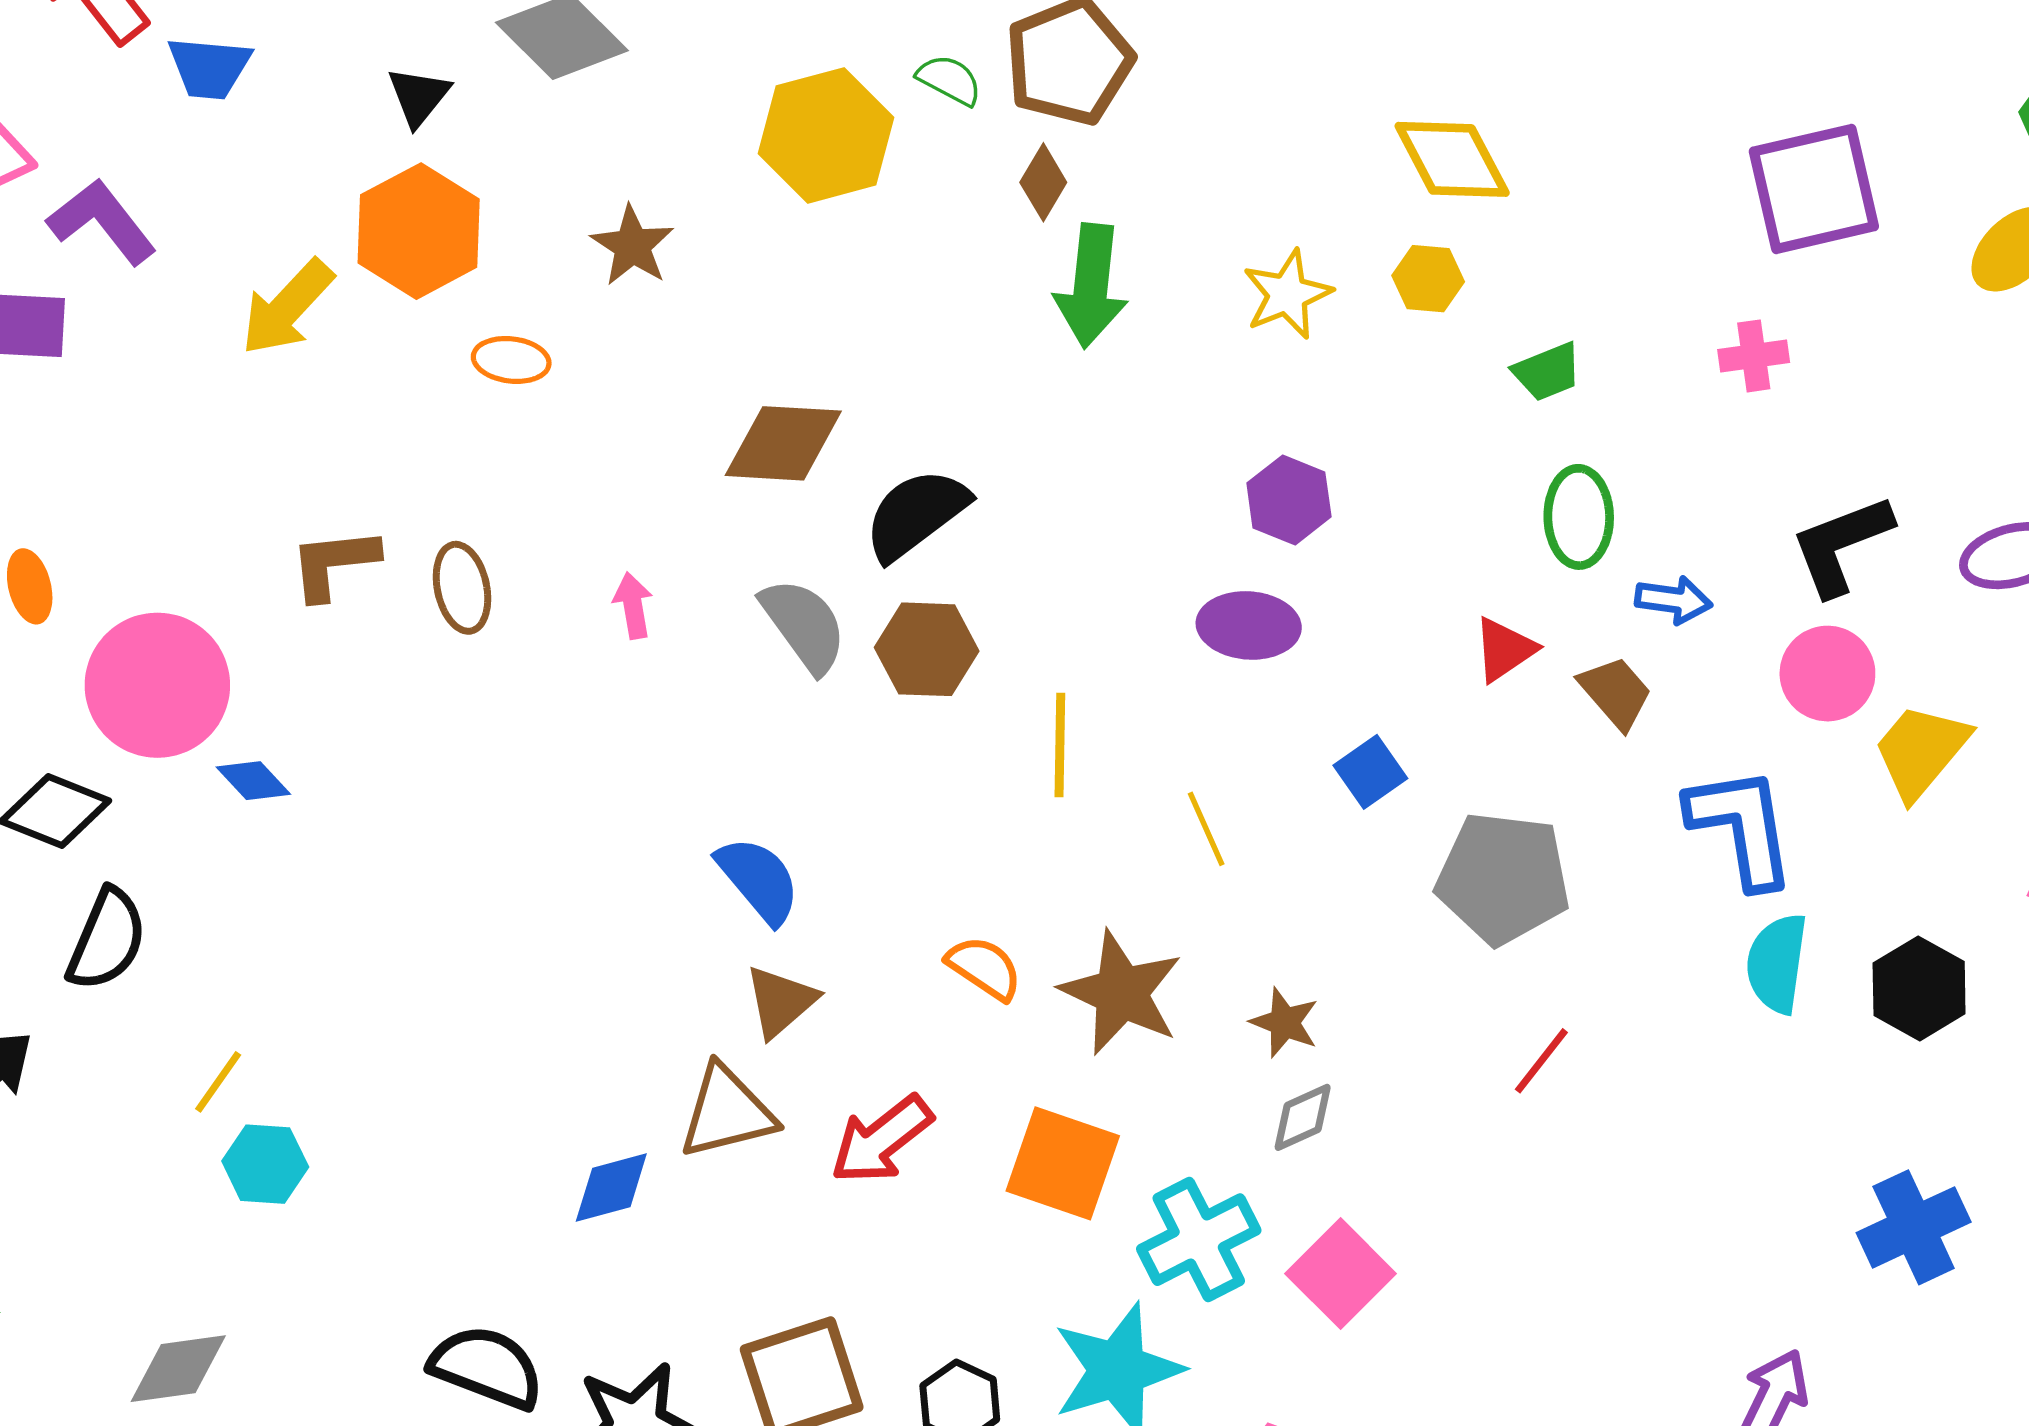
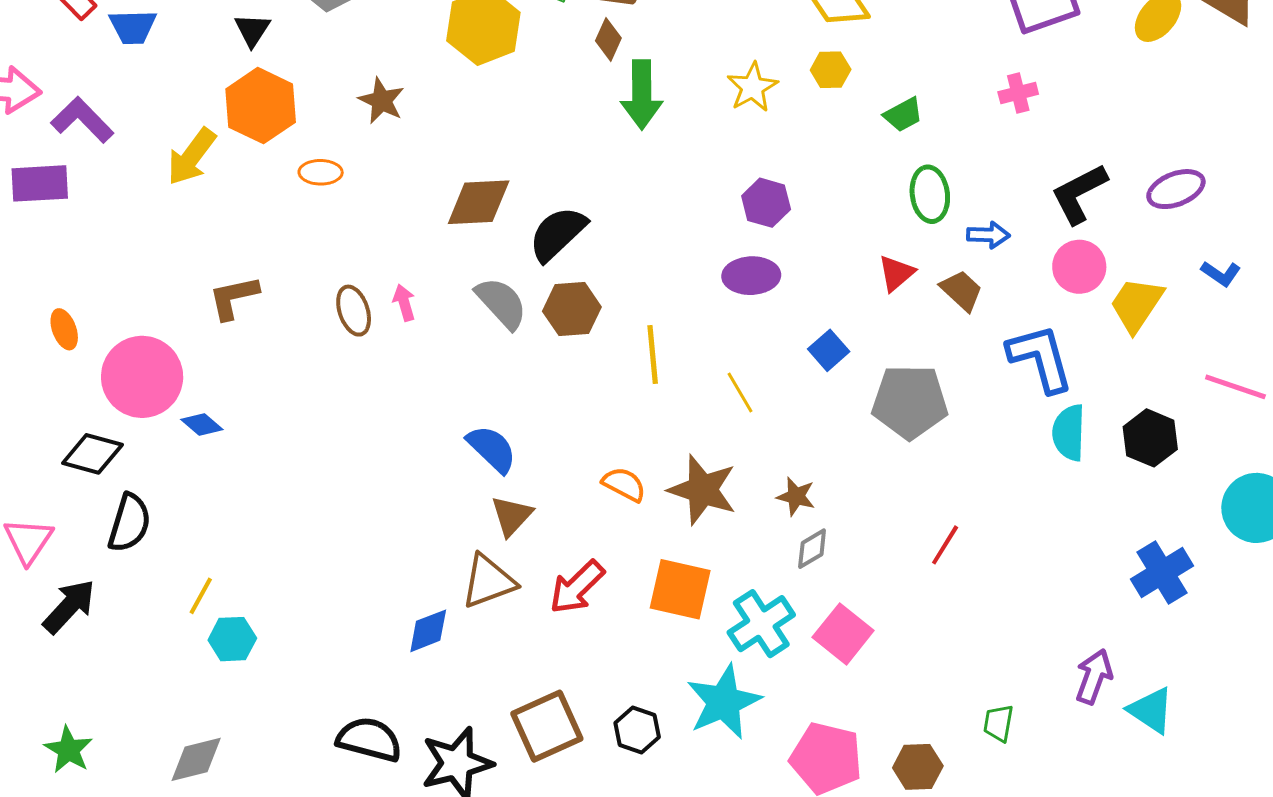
brown ellipse: (462, 588) -> (354, 311), moved
red line: (1541, 1061) -> (945, 545), moved

